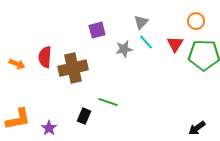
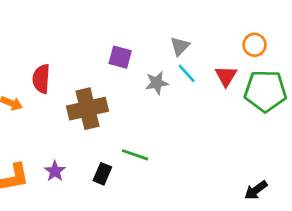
purple square: (97, 30) -> (120, 57), turned 30
red semicircle: (45, 57) -> (41, 79), moved
purple star: (49, 128) -> (55, 171), moved

